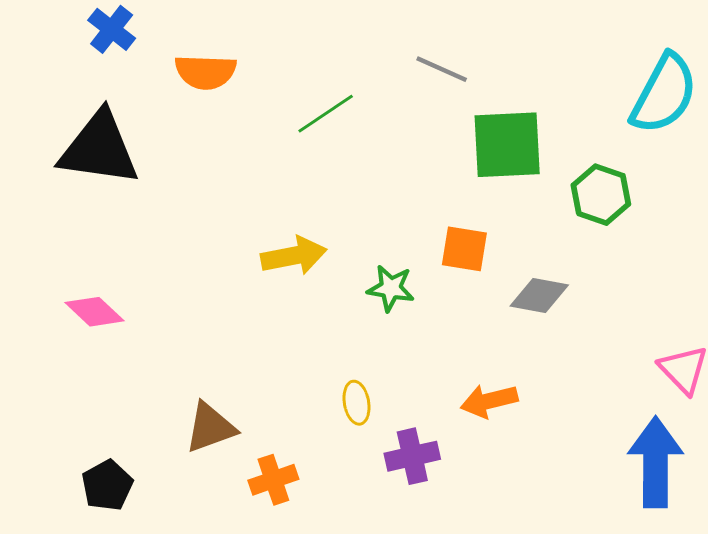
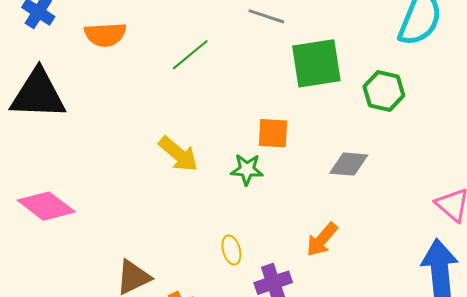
orange square: (464, 249) -> (273, 133), moved
yellow arrow: (294, 256) -> (178, 154), turned 57
pink diamond: (95, 312) -> (46, 206), size x1.4
orange arrow: (489, 401) -> (322, 240), turned -30

